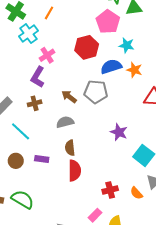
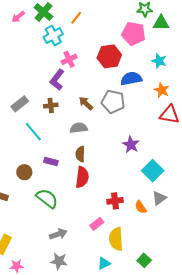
pink pentagon: (108, 22) -> (133, 34), turned -30
cyan star: (127, 45) -> (159, 61), moved
orange star: (134, 70) -> (162, 90), moved
brown circle: (16, 161) -> (24, 172), moved
green semicircle: (23, 199) -> (47, 198), moved

